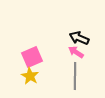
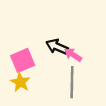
black arrow: (79, 38) -> (57, 47), moved

